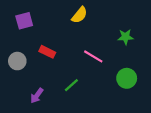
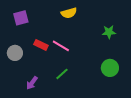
yellow semicircle: (79, 15) -> (69, 13), turned 35
pink line: (93, 56) -> (61, 46), moved

